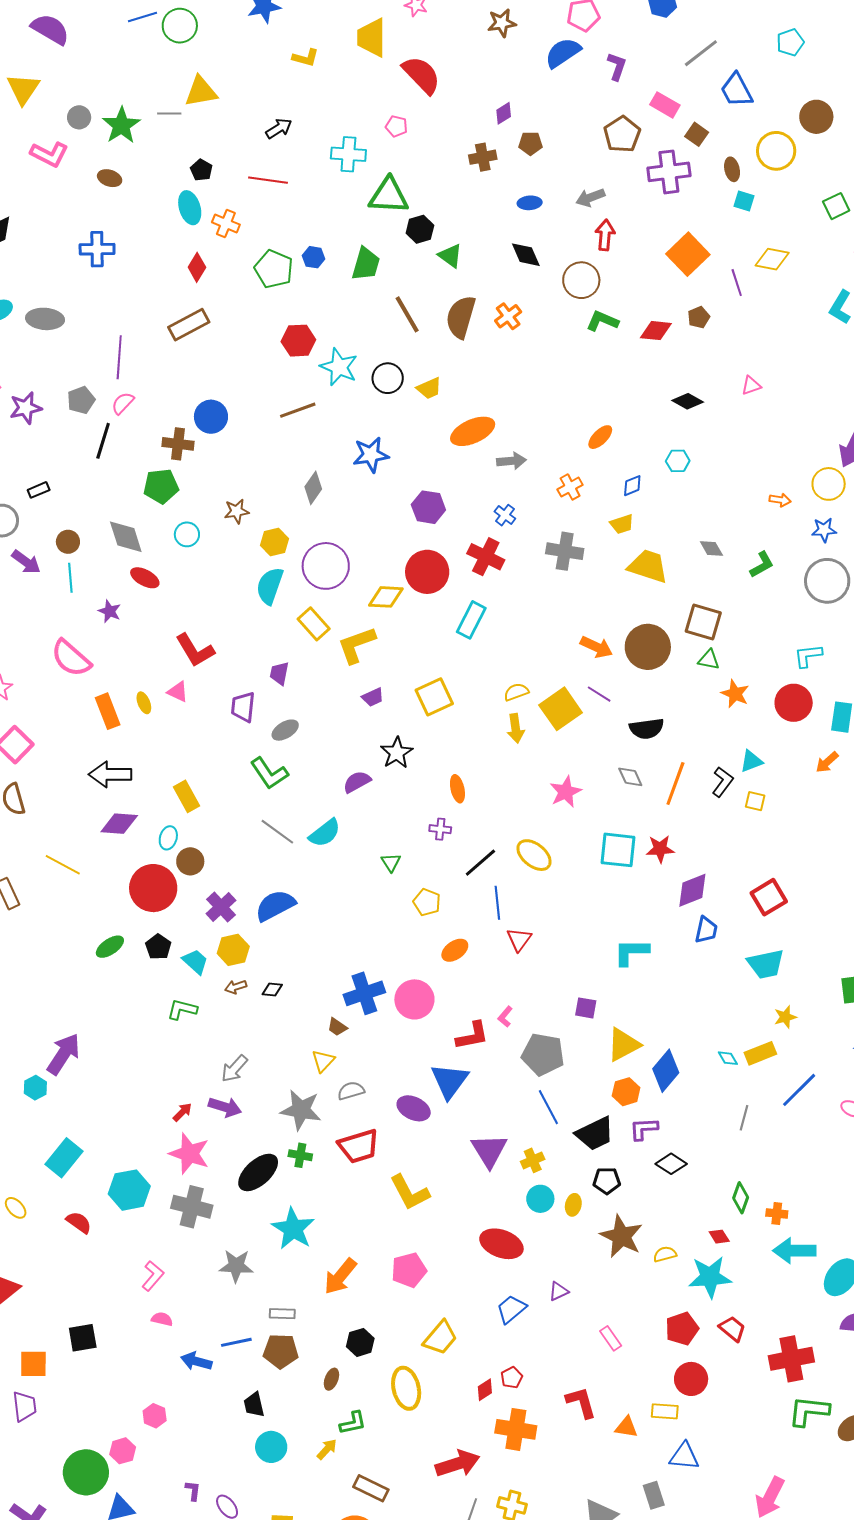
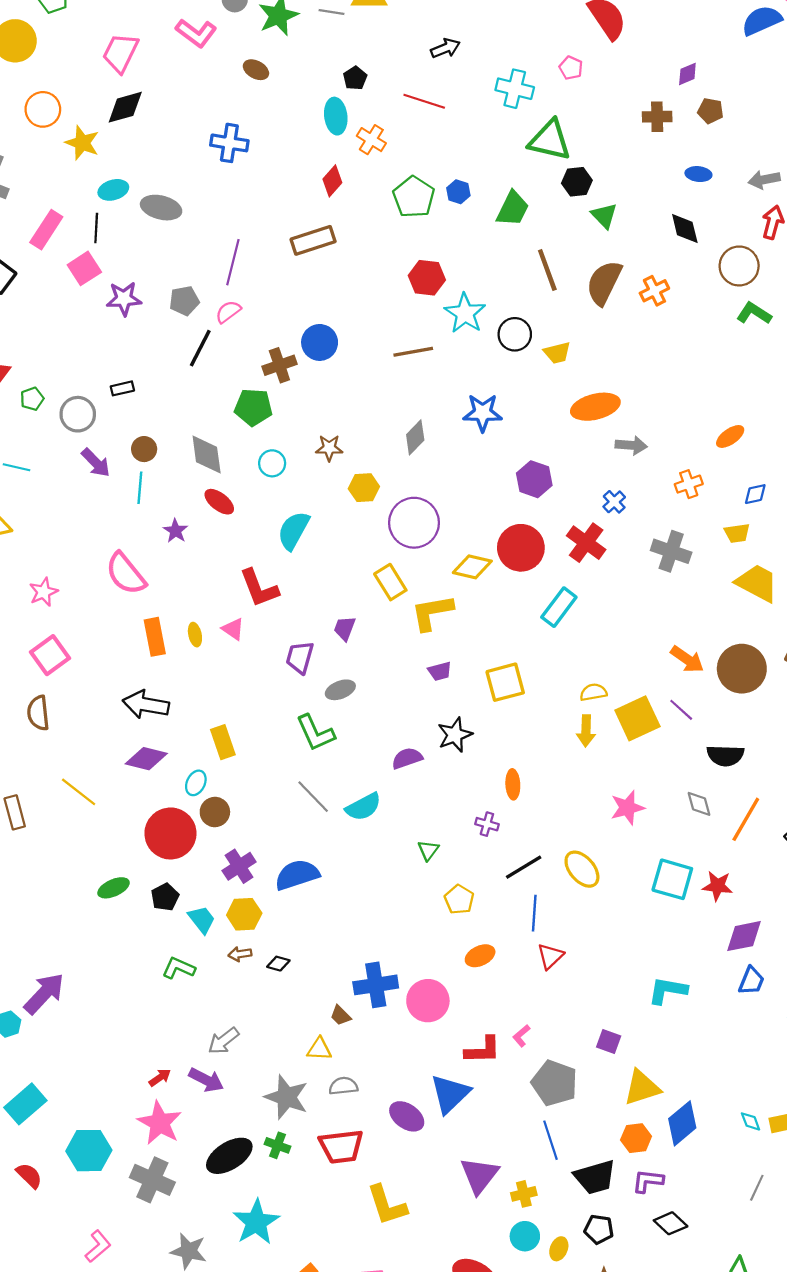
brown cross: (178, 444) -> (279, 365), turned -36
cyan semicircle: (270, 586) -> (293, 530), moved
yellow triangle: (323, 1061) -> (319, 1049), turned 40

